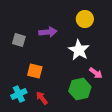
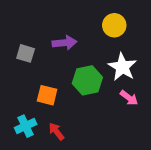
white star: (79, 50) -> (122, 67), moved
green hexagon: (80, 89) -> (87, 80), moved

